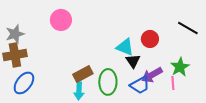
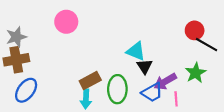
black line: (188, 28) -> (207, 45), moved
red circle: (150, 39) -> (195, 30), moved
pink line: (173, 83) -> (176, 99), moved

